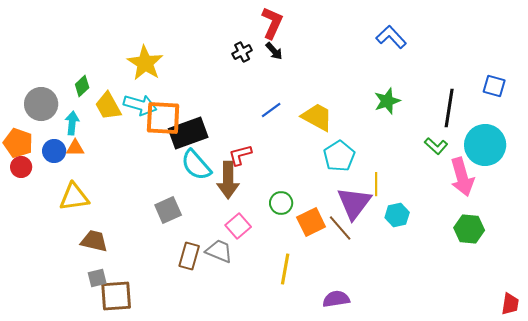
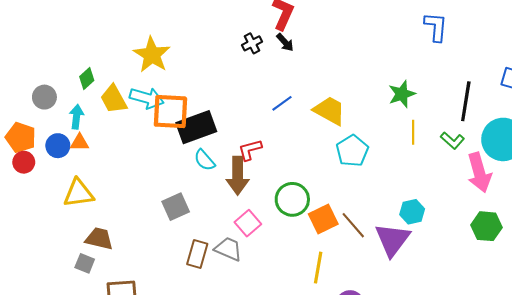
blue L-shape: (391, 37) -> (436, 27), moved, turned 48
gray circle: (41, 104) -> (44, 97), size x0.7
cyan semicircle: (196, 165) -> (205, 160), size x0.7
yellow line: (376, 184) -> (413, 132), moved
green circle: (281, 203) -> (292, 199), size x1.4
purple triangle: (354, 203) -> (392, 240), moved
yellow line: (285, 269) -> (318, 268), moved
gray square: (97, 278) -> (85, 263), moved, turned 36

